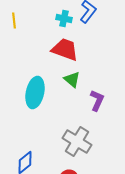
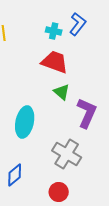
cyan ellipse: (35, 92) -> (25, 122), moved
purple L-shape: (97, 100) -> (87, 113), size x1.4

